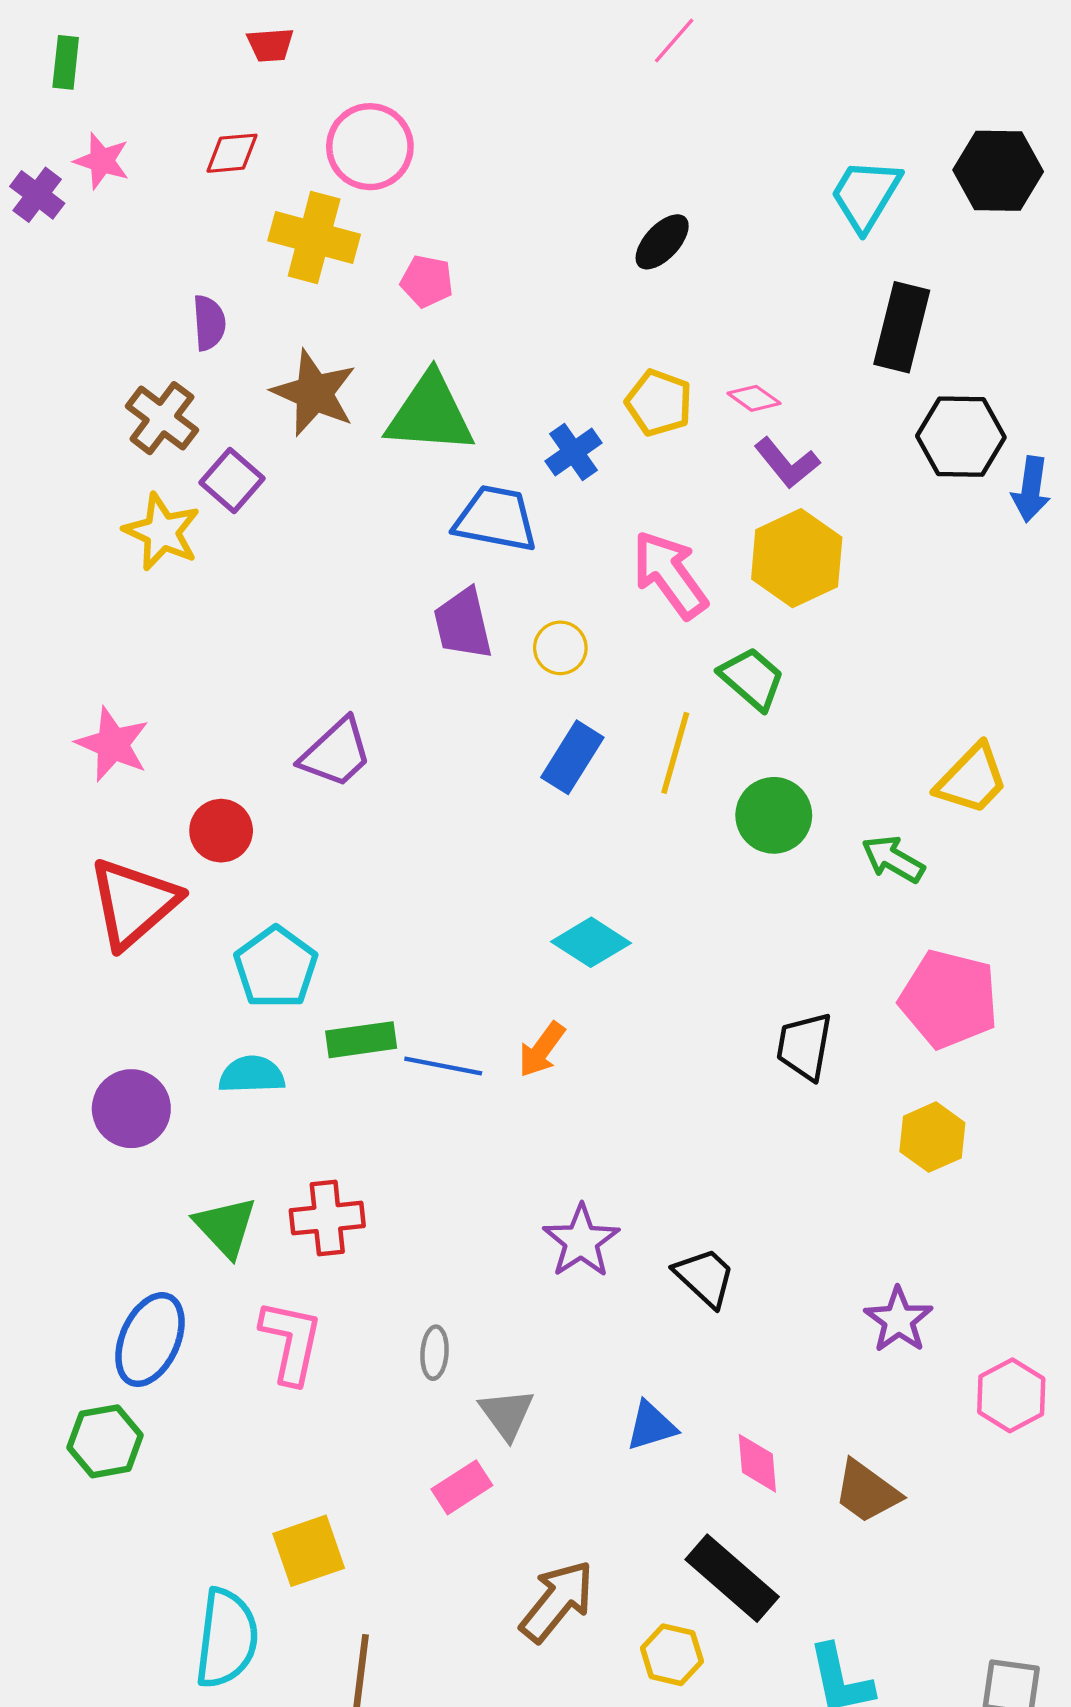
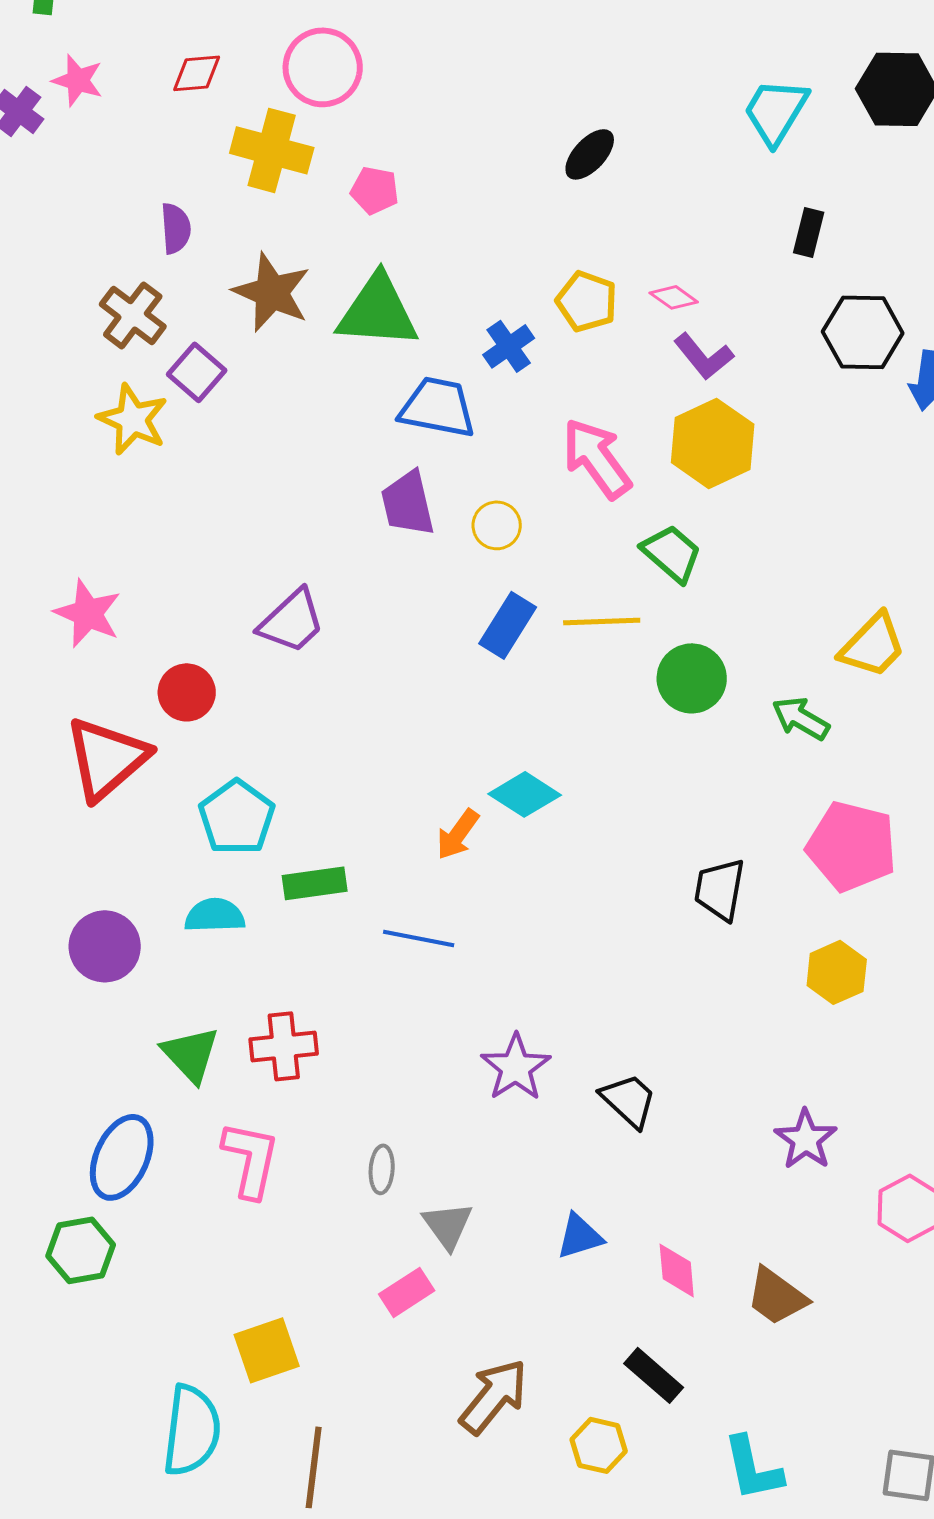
black rectangle: (902, 327) -> (809, 232), size x0.6
yellow line: (675, 753) -> (602, 621), turned 72
orange arrow: (542, 1050) -> (458, 834), moved
blue line: (443, 1066) -> (419, 938), moved
black rectangle: (732, 1578) -> (654, 1375), size x0.7

